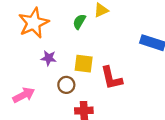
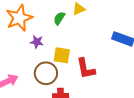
purple star: (49, 58) -> (37, 42), moved
brown circle: (66, 85) -> (46, 73), size x1.5

